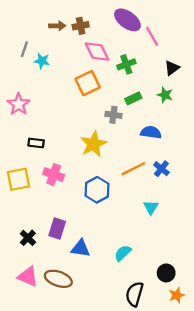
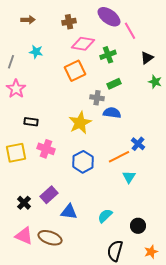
brown arrow: (57, 26) -> (28, 20), moved
gray line: (24, 49) -> (11, 62), moved
pink diamond: (97, 52) -> (83, 44), turned -55
green star: (165, 95) -> (155, 82), moved
blue semicircle: (151, 132) -> (112, 113), moved
orange line: (133, 169) -> (119, 157), moved
purple rectangle: (57, 228) -> (49, 195), turned 30
black circle: (166, 273) -> (138, 226), moved

